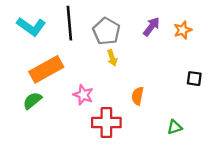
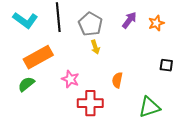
green triangle: (175, 127) -> (149, 107), size x1.6

